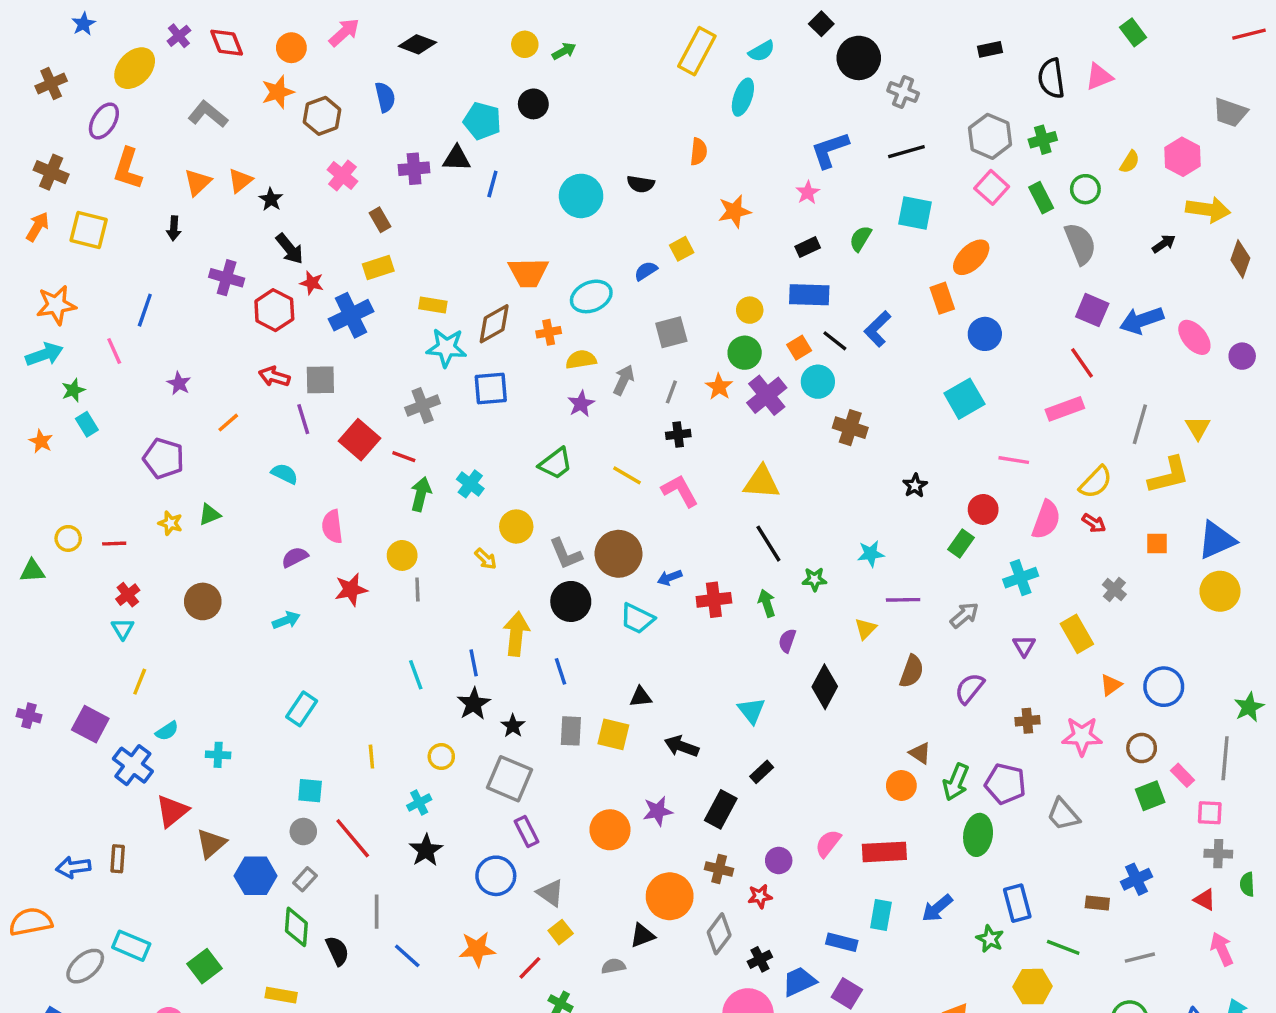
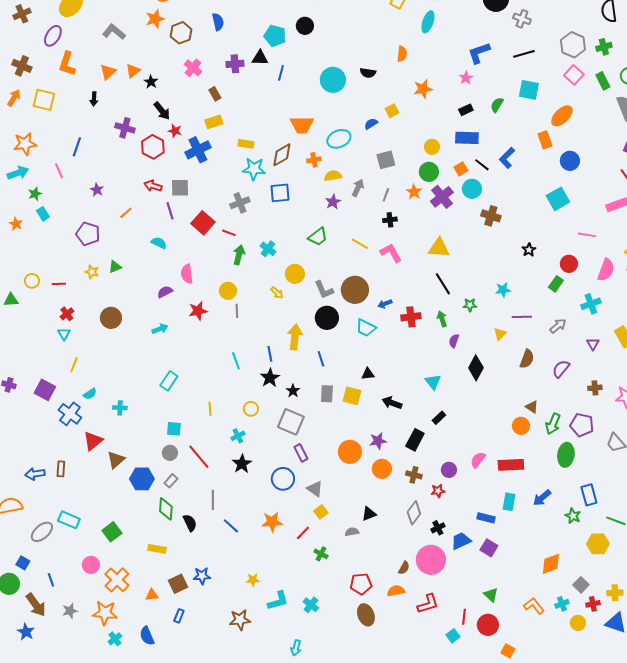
orange circle: (670, 896) -> (382, 469), moved, size x0.7

